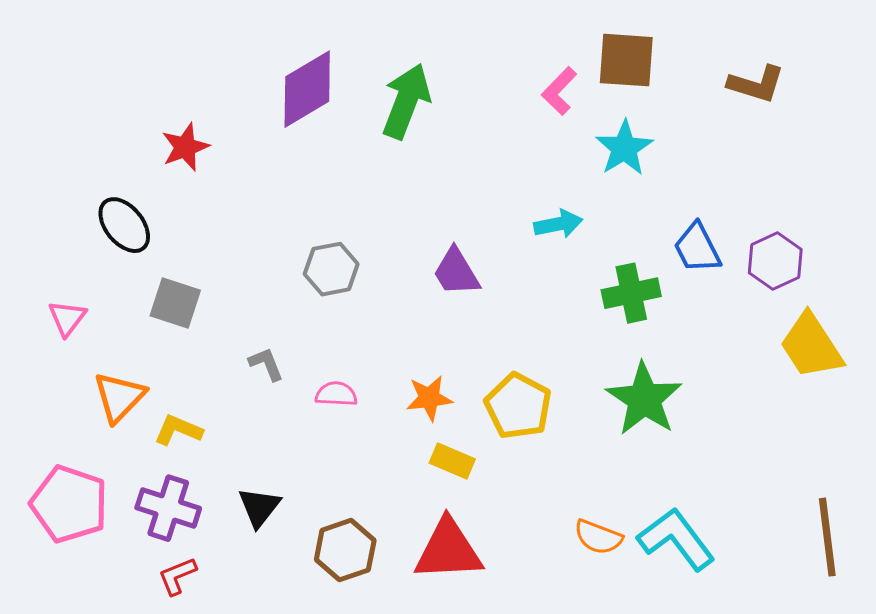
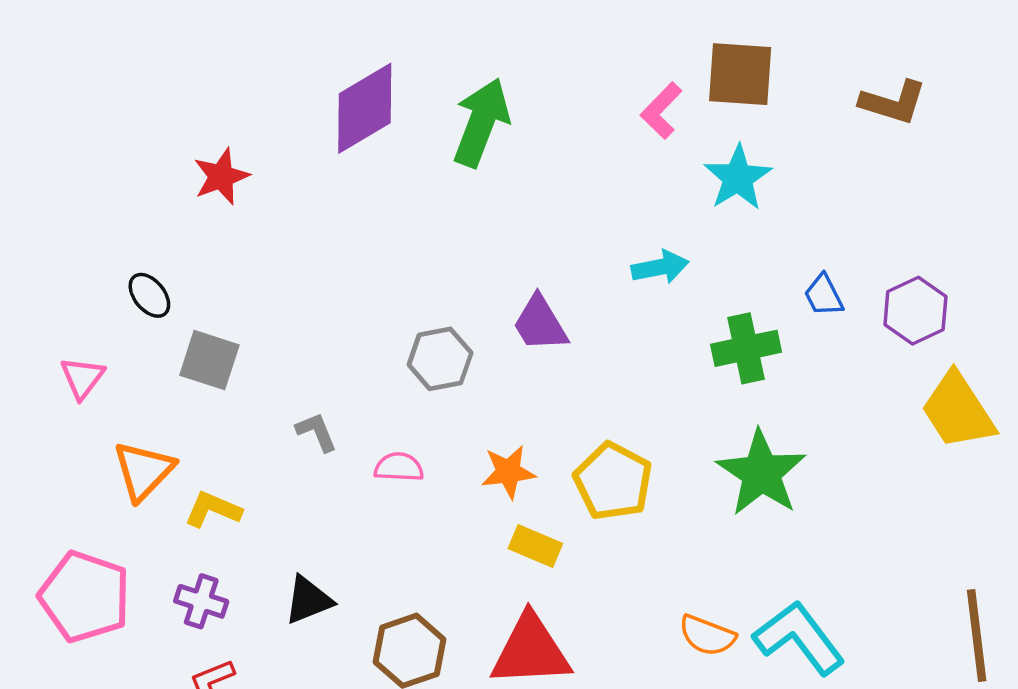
black ellipse: (124, 225) -> (149, 295), moved, size x0.7
blue trapezoid: (697, 248) -> (824, 295), size x0.7
gray hexagon: (331, 269) -> (440, 359), moved
black triangle: (259, 507) -> (308, 600), turned 30
purple cross: (168, 508) -> (201, 601), size x0.7

